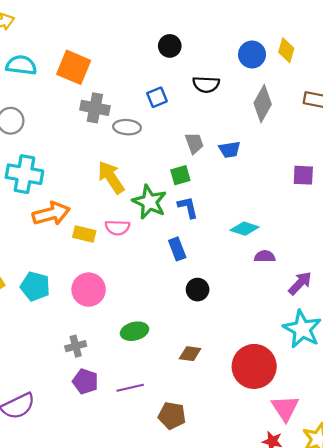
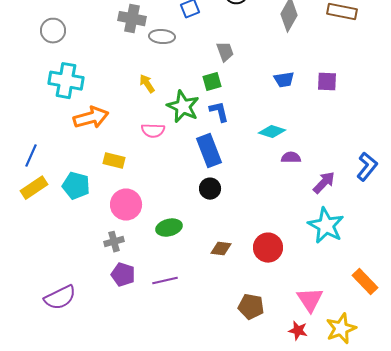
blue trapezoid: (230, 150) -> (284, 80), moved
yellow arrow: (111, 177) -> (147, 84), size x0.6
yellow rectangle: (84, 234) -> (114, 161), moved
blue rectangle: (177, 249) -> (209, 151), size x1.5
pink circle: (89, 290) -> (126, 205), moved
black circle: (198, 290) -> (210, 189), moved
red circle: (254, 366) -> (268, 248), moved, size x0.7
brown pentagon: (172, 416) -> (251, 307), moved

